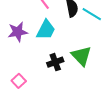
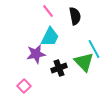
cyan line: (92, 14) -> (94, 49), moved, turned 30
purple star: (18, 32) -> (36, 54), moved

